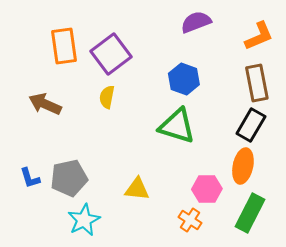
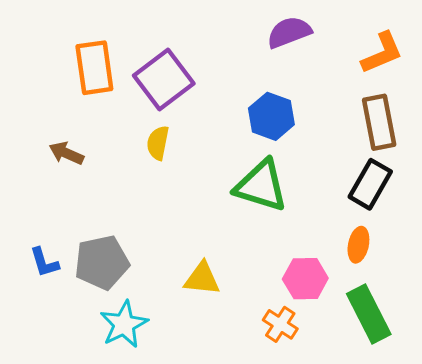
brown arrow: (45, 104) -> (66, 153), size x0.7
orange ellipse: (243, 166) -> (358, 245), size x0.7
green rectangle: (250, 213) -> (369, 314), turned -54

